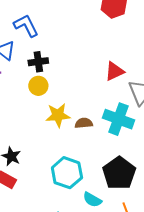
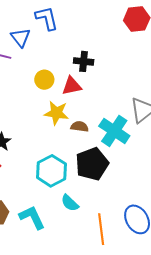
black cross: (38, 62) -> (84, 61), moved
red triangle: (114, 71) -> (72, 86), moved
black pentagon: (119, 173) -> (92, 164), moved

